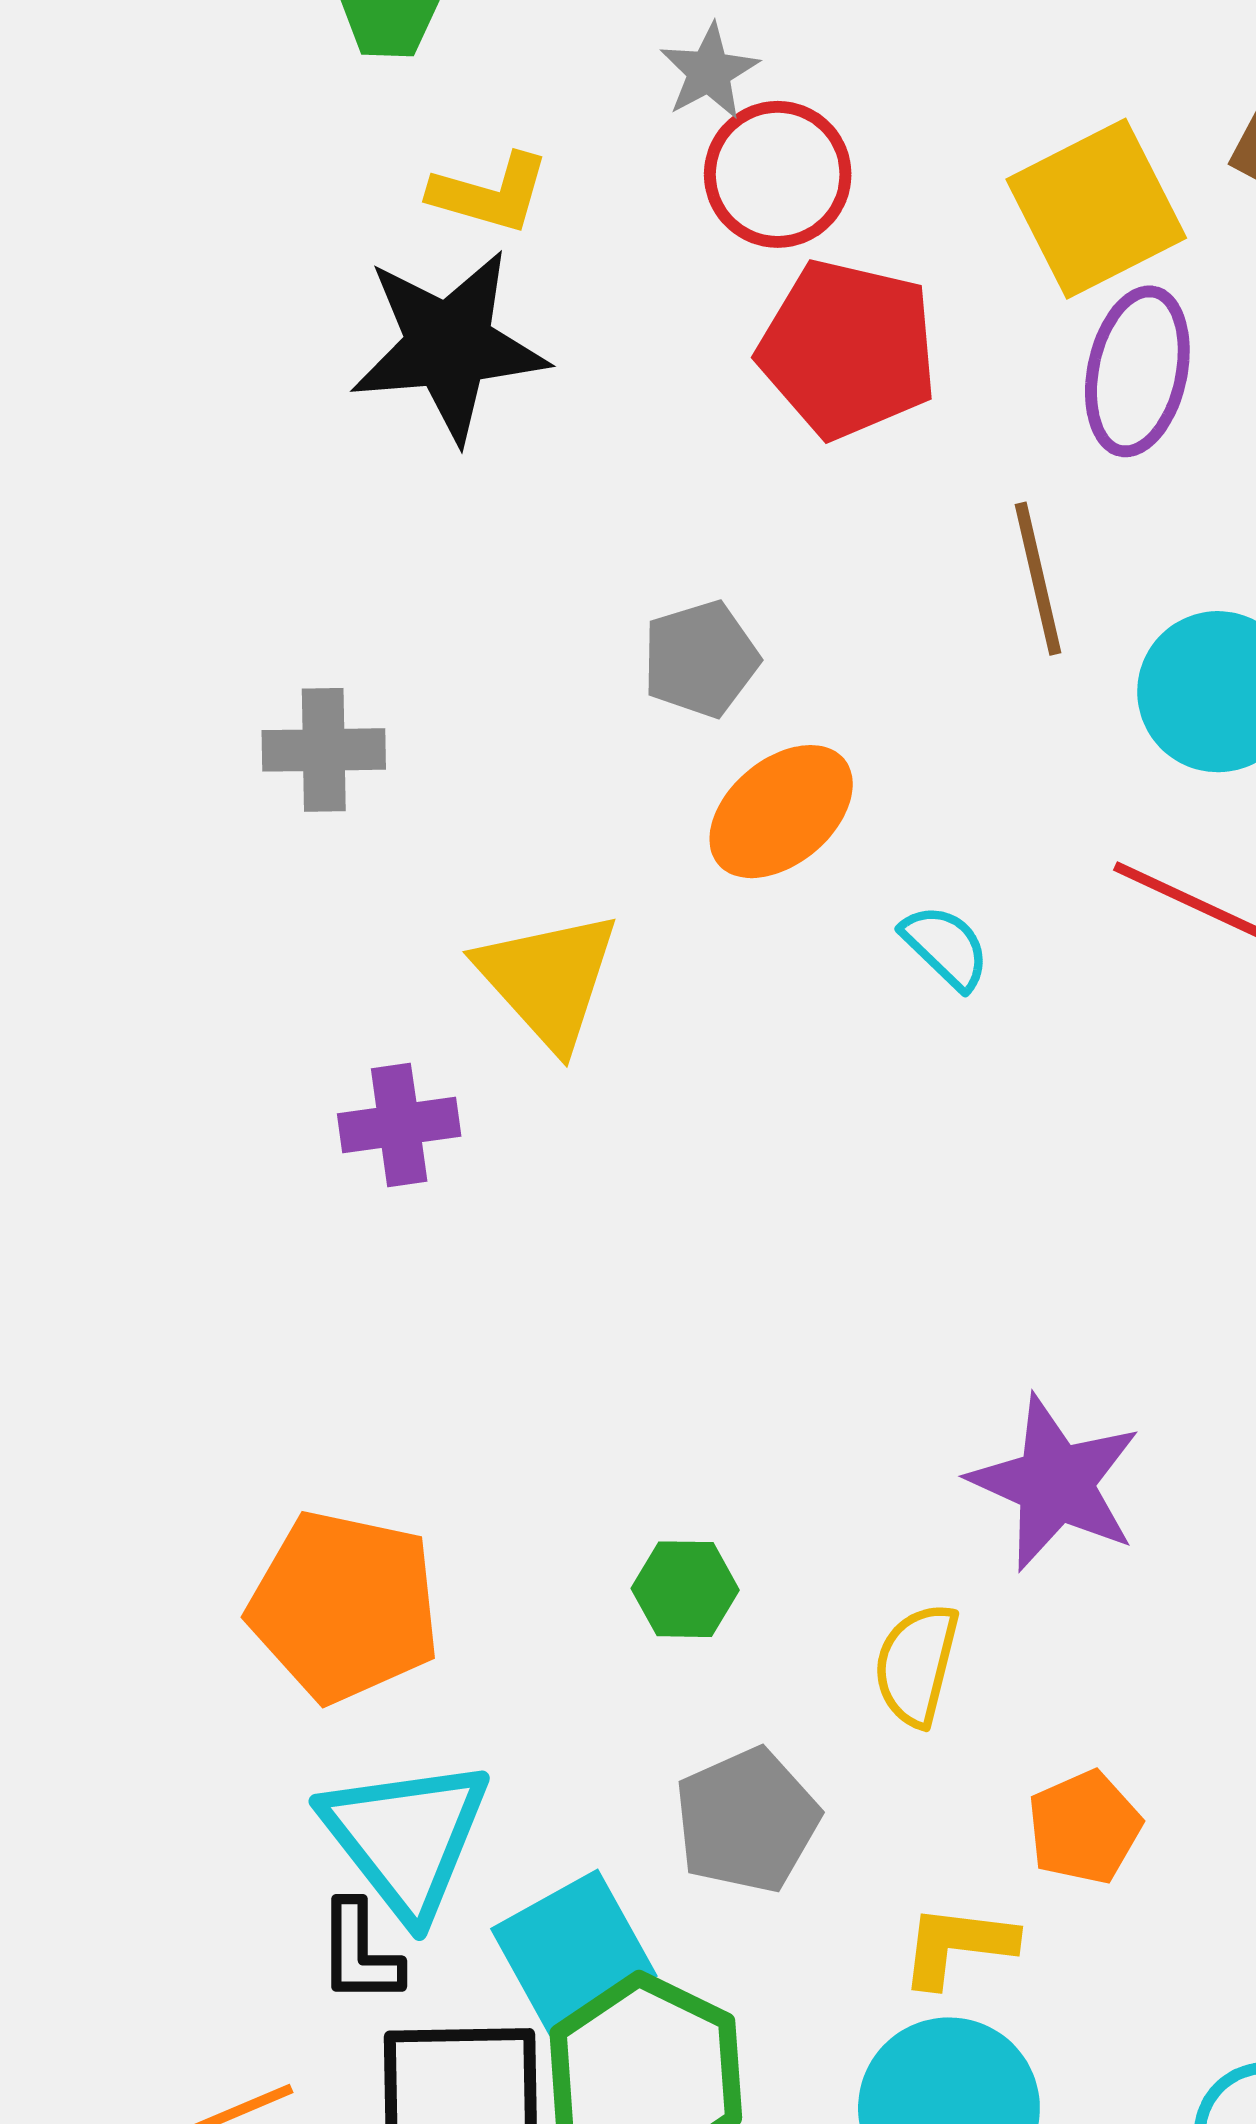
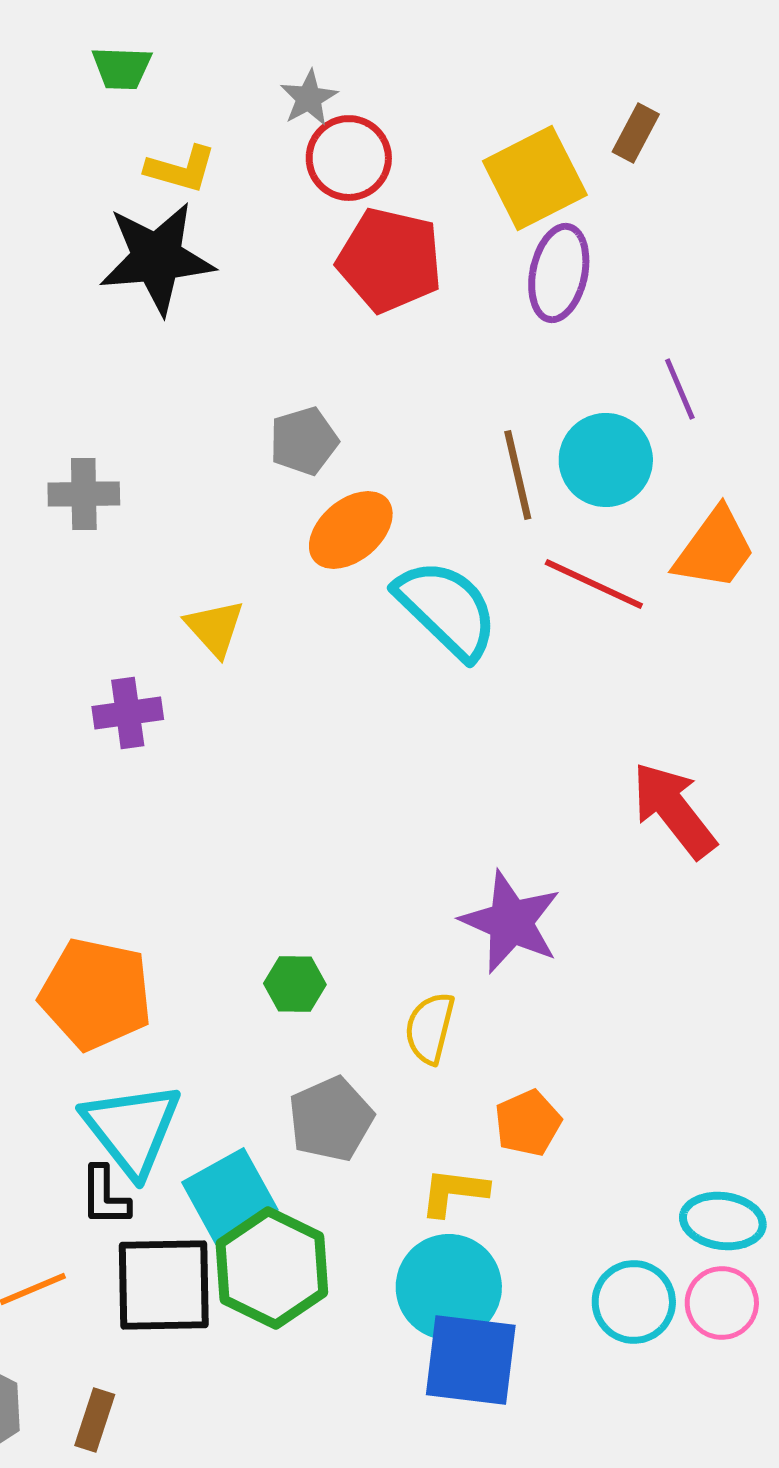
brown line: (1038, 579) -> (518, 475), moved
cyan semicircle: (946, 947) -> (447, 609), size x2.0
yellow triangle: (548, 979) -> (215, 628), size x0.7

